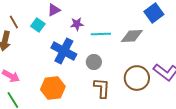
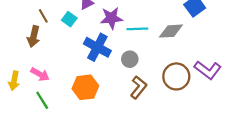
purple star: (77, 24) -> (111, 18), size x1.5
brown L-shape: (102, 88) -> (138, 87), turned 35

